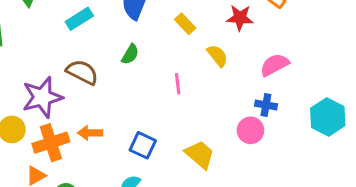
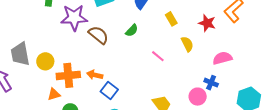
pink line: (178, 84) -> (158, 56), turned -56
purple star: (42, 97) -> (74, 18), moved
blue square: (143, 145) -> (109, 91), moved

